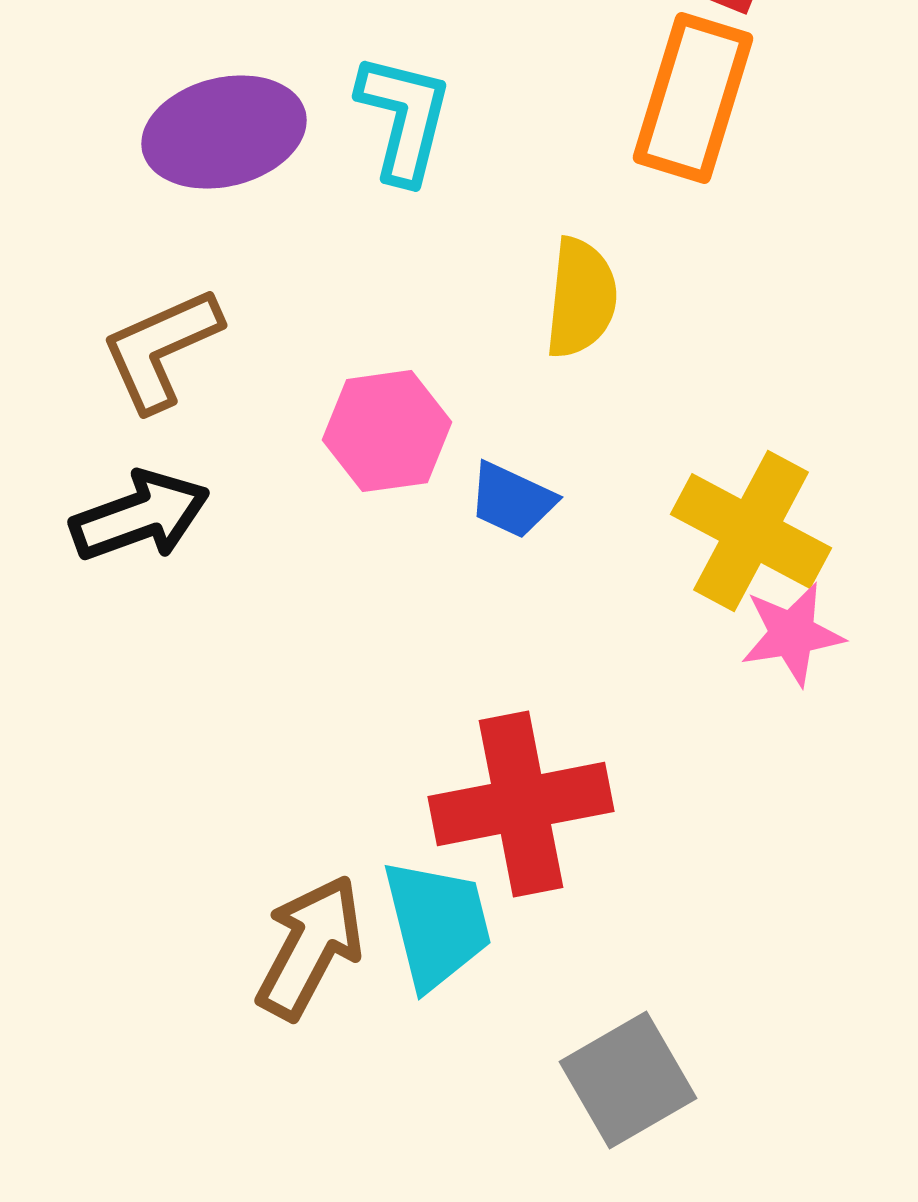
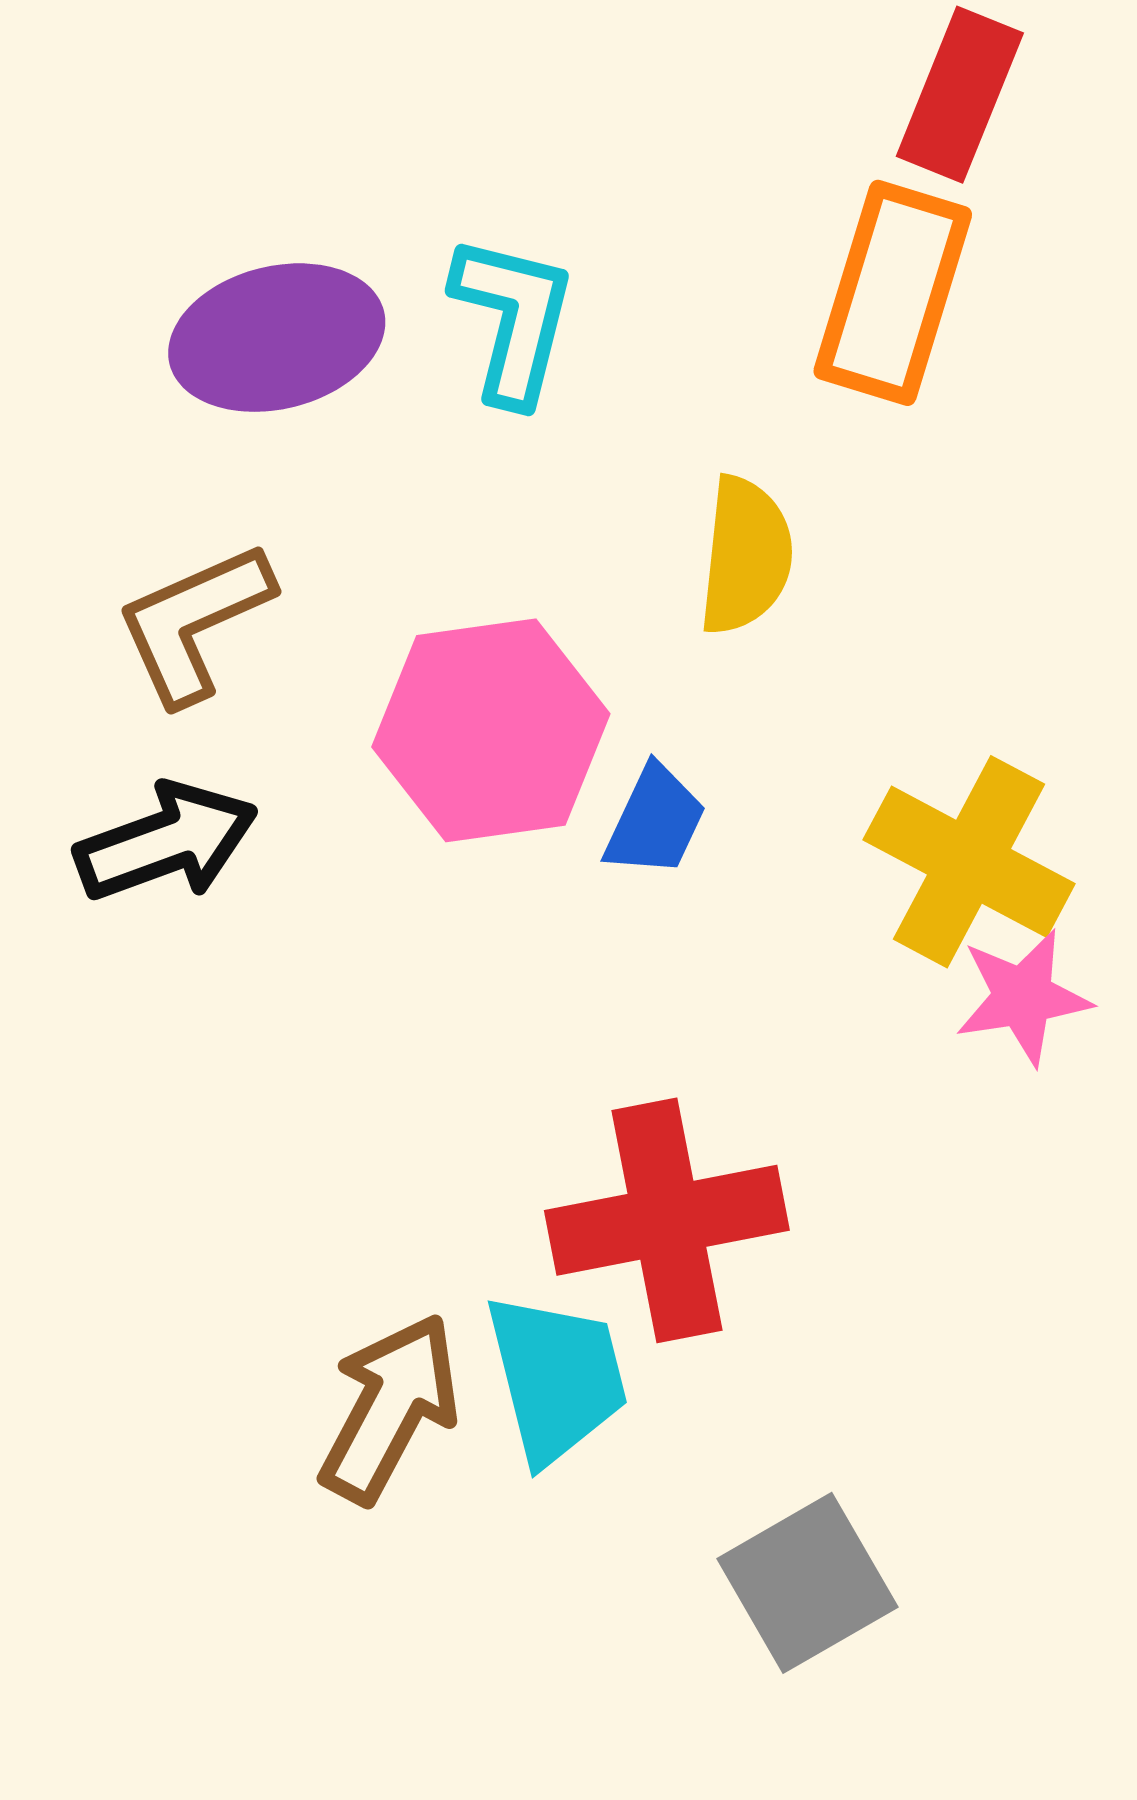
pink hexagon: (387, 431) -> (491, 730), size x1.4
blue trapezoid: (512, 500) -> (655, 821), turned -90

